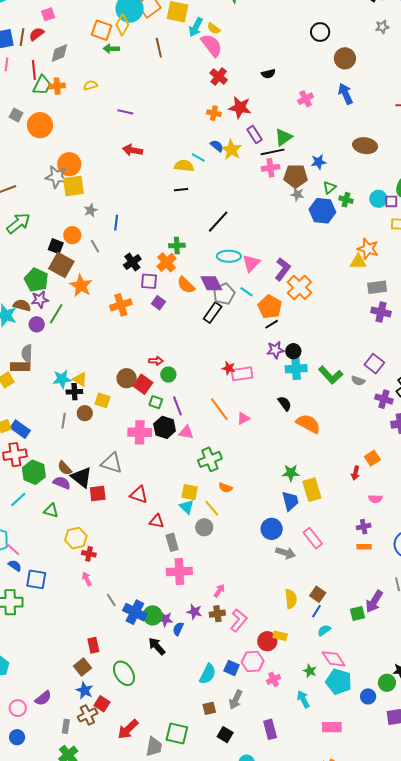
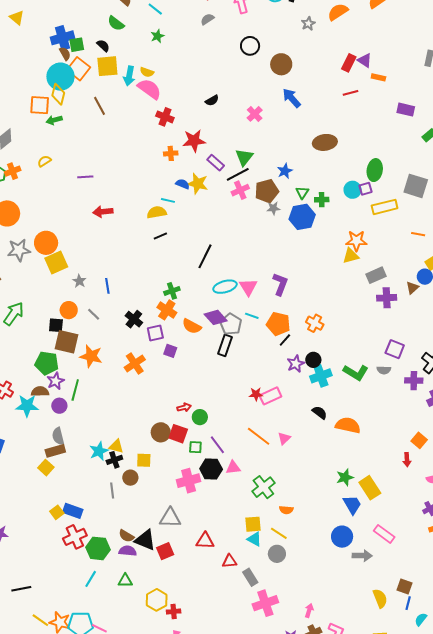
gray star: (57, 177) -> (19, 250), moved
orange cross: (299, 287) -> (315, 323), moved, size x0.7

